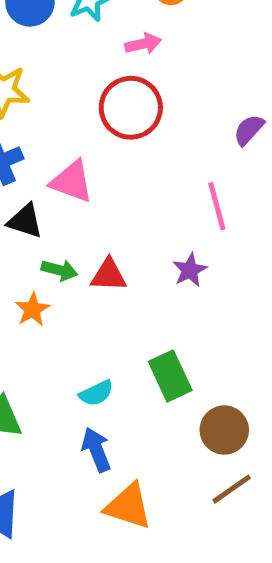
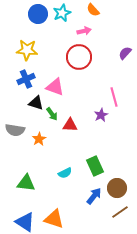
purple semicircle: (249, 130) -> (125, 53), moved
green arrow: (59, 270) -> (52, 114), moved, turned 40
purple star: (190, 270) -> (101, 115), moved
blue arrow: (96, 450) -> (94, 196), moved, turned 60
orange triangle: (128, 506) -> (54, 219), moved

